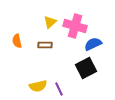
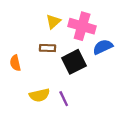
orange semicircle: (17, 41) -> (15, 63), moved
black square: (86, 68) -> (74, 62), moved

